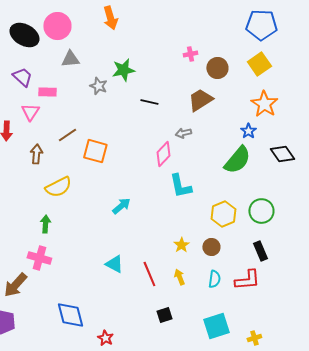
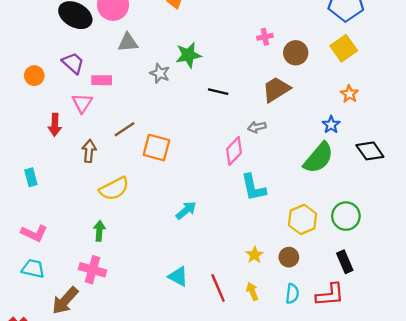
orange star: (264, 104) -> (349, 94), size x0.6

